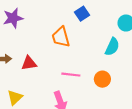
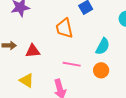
cyan semicircle: (112, 47) -> (103, 46), moved
yellow triangle: (15, 97) -> (27, 80), moved, turned -49

